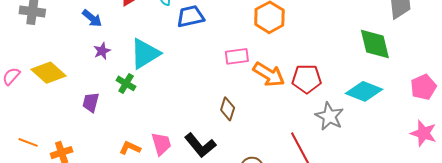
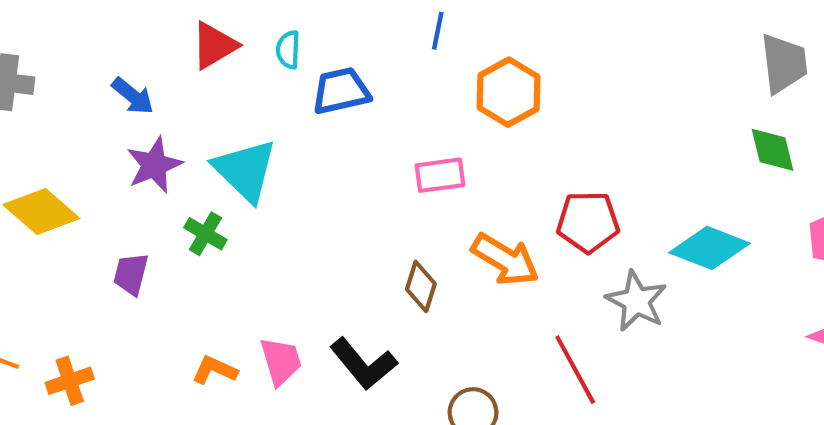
green diamond: (375, 44) -> (772, 150), moved, size x0.7
purple star: (102, 51) -> (154, 165), size x1.5
cyan triangle: (145, 54) -> (245, 170), turned -44
orange arrow: (269, 74) -> (505, 260), moved

